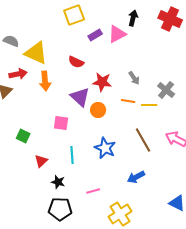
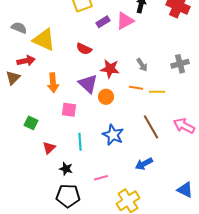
orange arrow: (45, 81) -> (53, 83), moved
gray cross: (166, 90) -> (180, 64), moved, turned 36

